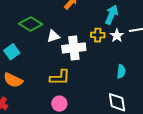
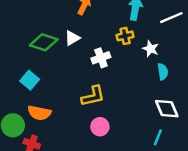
white triangle: (53, 36) -> (72, 38), moved
white star: (117, 36) -> (151, 49), moved
white cross: (74, 48) -> (101, 58), size x0.7

